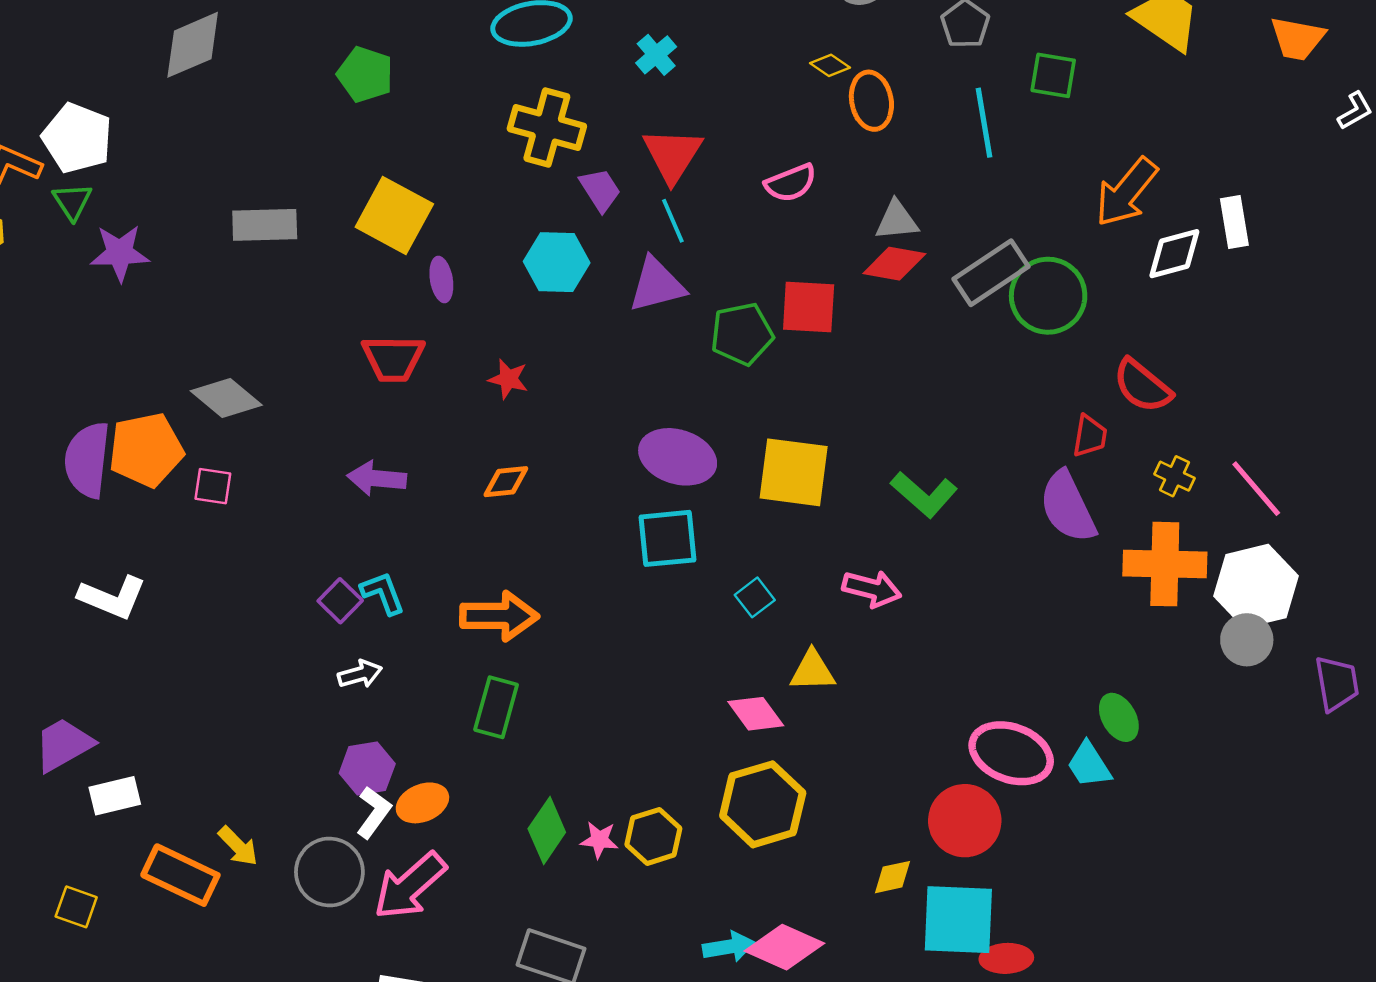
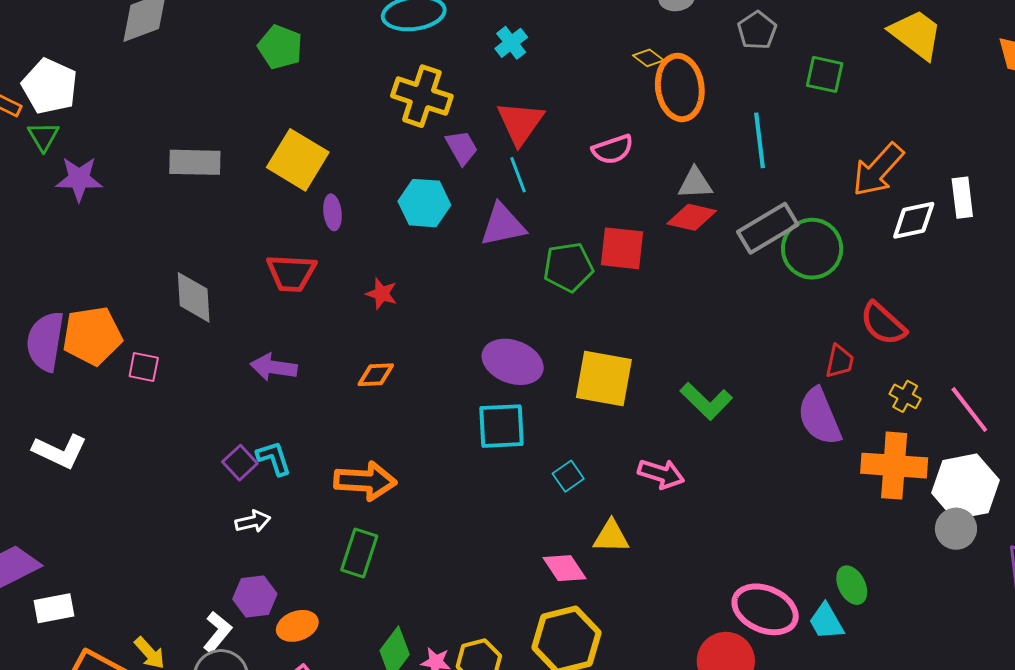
orange ellipse: (871, 101) -> (680, 87), size x1.4
cyan line: (984, 123) -> (760, 140), moved
gray diamond: (226, 398) -> (194, 297), moved, turned 44
white L-shape: (374, 812) -> (217, 632), moved

